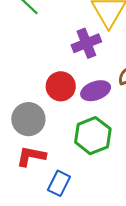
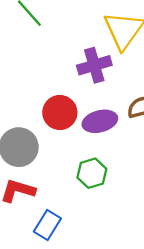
green hexagon: (93, 136) -> (92, 173), size x0.7

